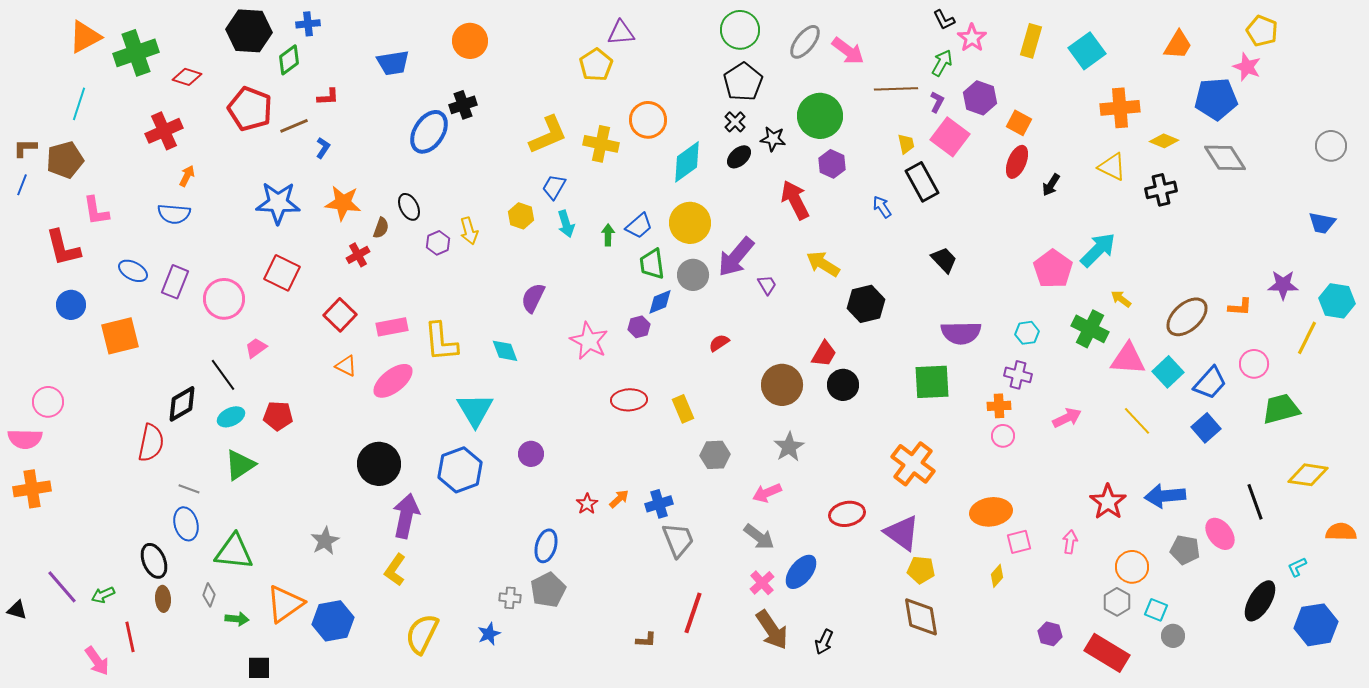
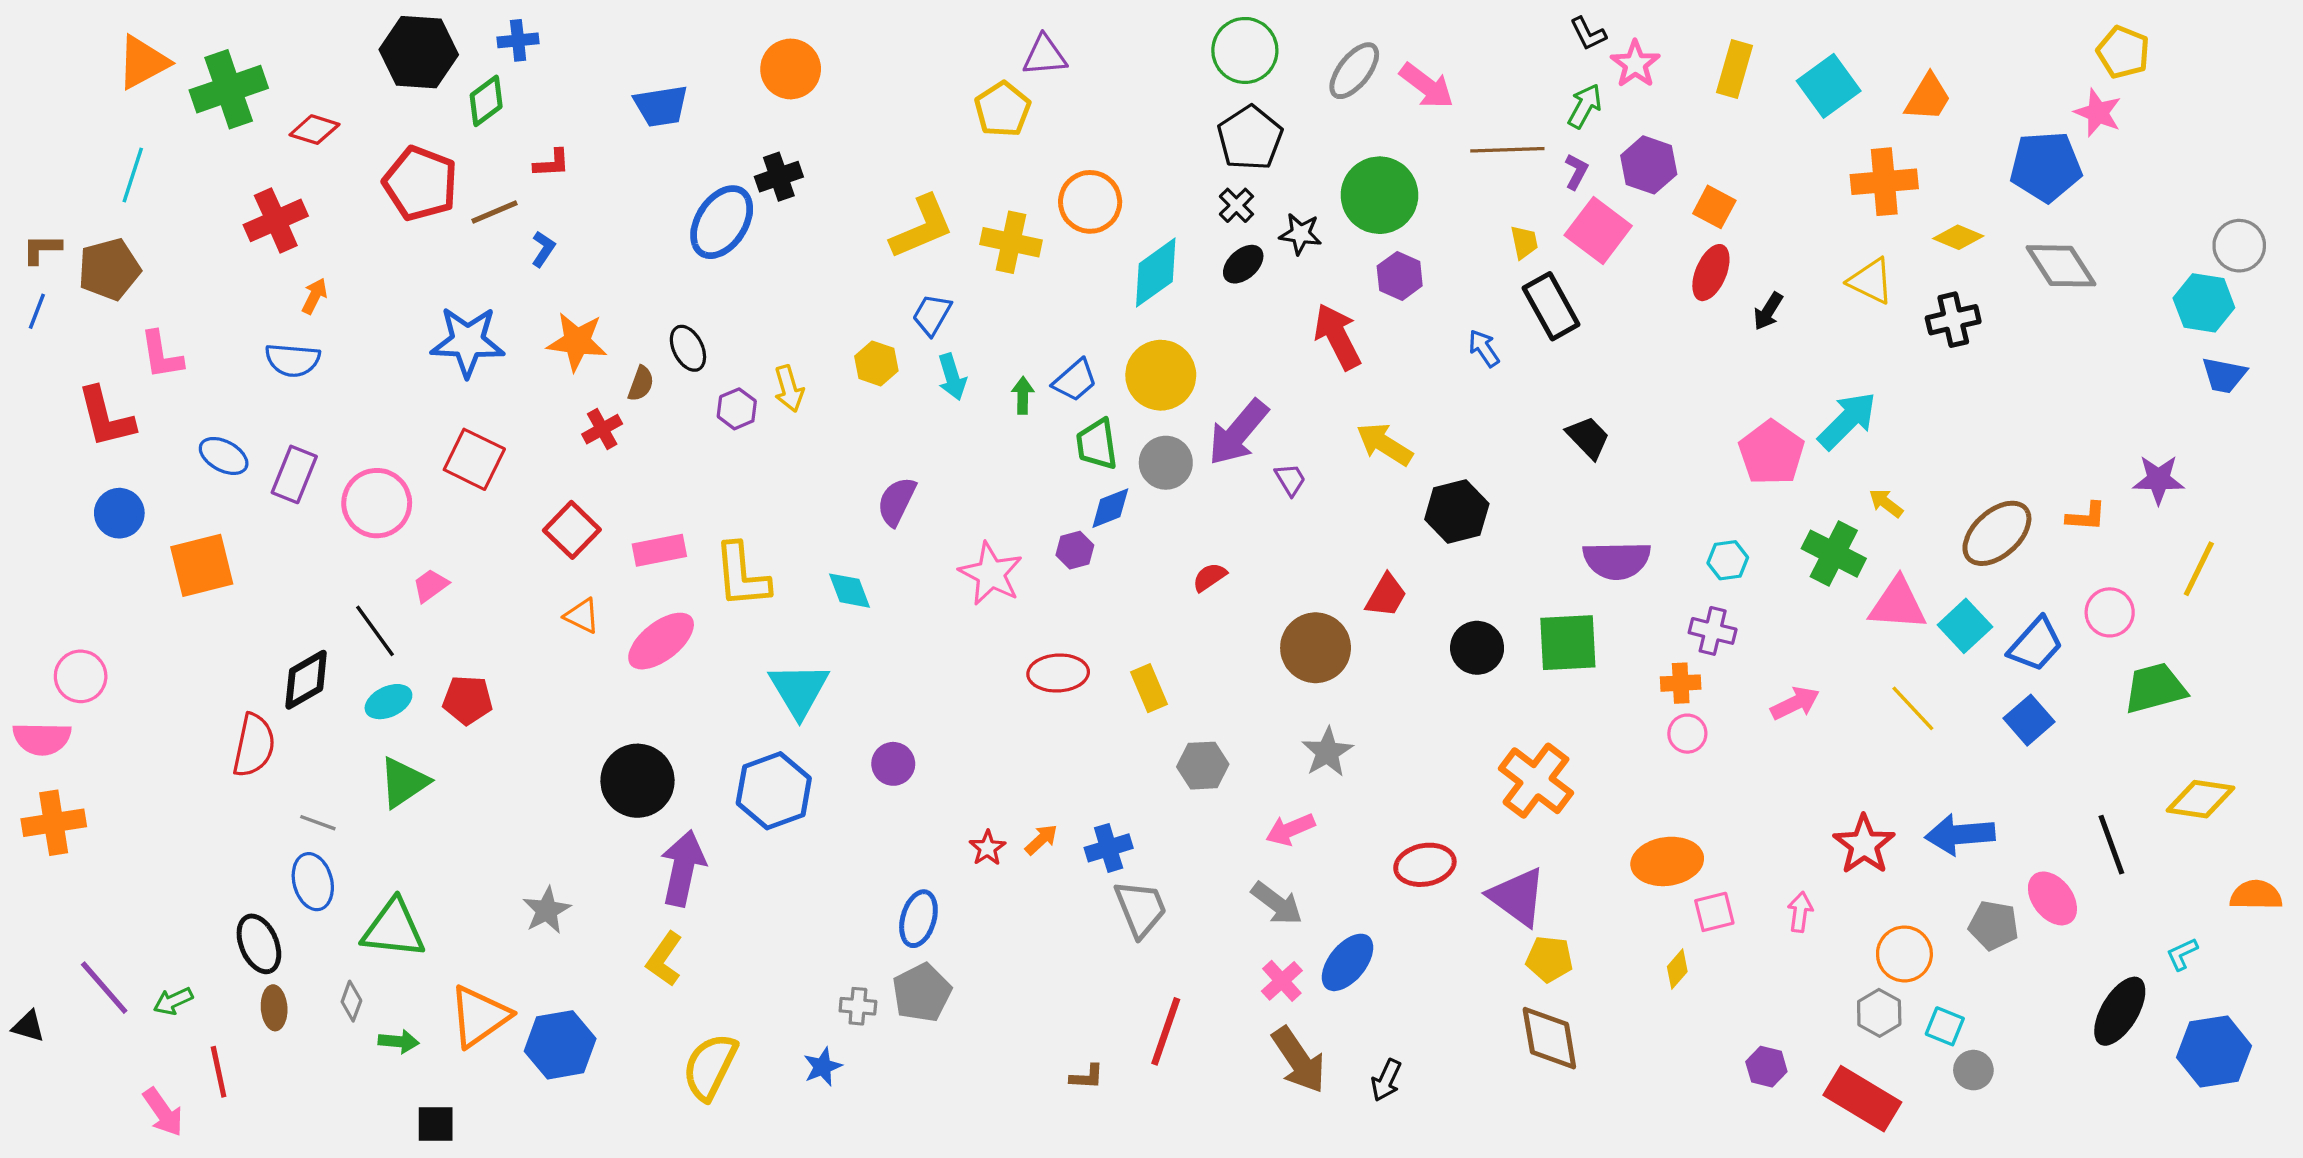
orange trapezoid: (1178, 45) -> (1928, 98), moved
cyan hexagon: (1337, 301) -> (2204, 303), moved
black circle: (843, 385) -> (1477, 648), moved

